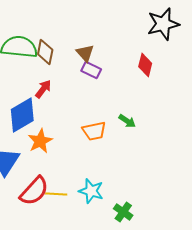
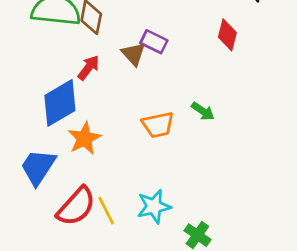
brown triangle: (85, 53) -> (133, 54), moved
cyan star: (91, 191) -> (154, 206), turned -30
yellow line: (56, 194) -> (106, 211), turned 60

